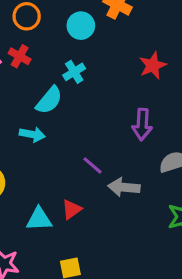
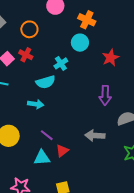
cyan circle: (81, 26) -> (80, 43), moved
cyan semicircle: (49, 100) -> (46, 82), turned 36
purple line: (93, 165) -> (47, 135), moved

